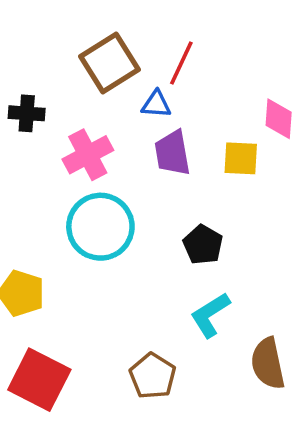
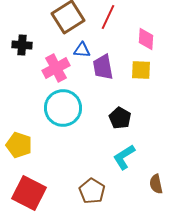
blue triangle: (156, 104) -> (82, 50), moved
pink diamond: (279, 119) -> (146, 39), moved
brown semicircle: (268, 363) -> (156, 184), size x0.7

